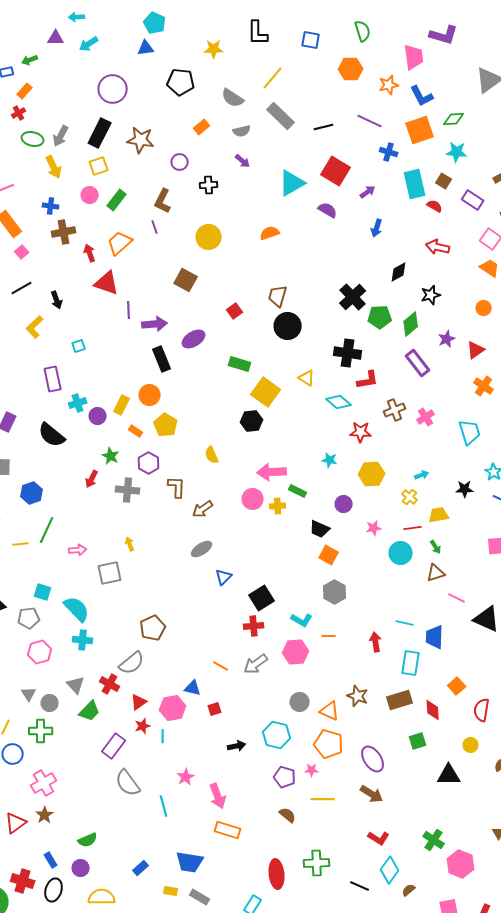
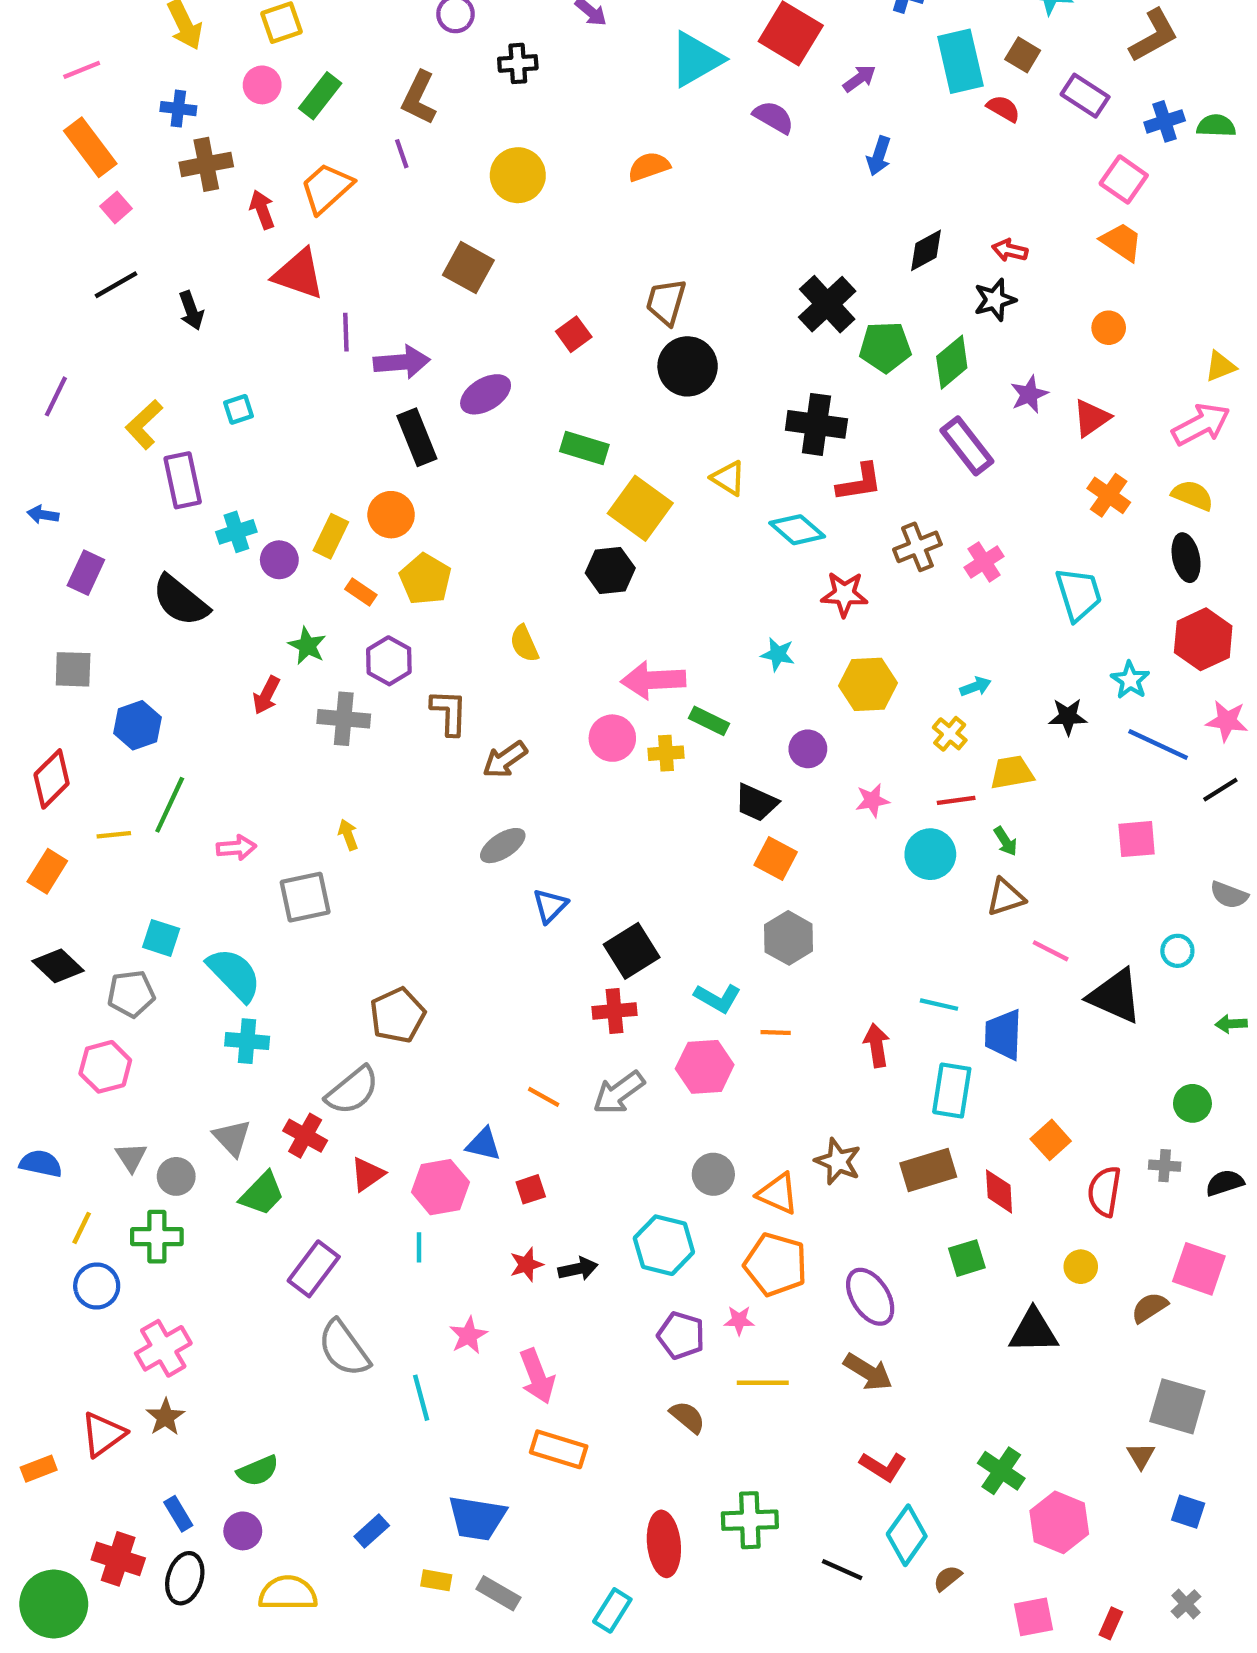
red arrow: (438, 247) -> (1010, 250), moved, size x0.7
yellow L-shape: (35, 327) -> (144, 424), moved
pink hexagon: (40, 652) -> (105, 1067), moved
red star: (143, 726) -> (526, 1265), moved

